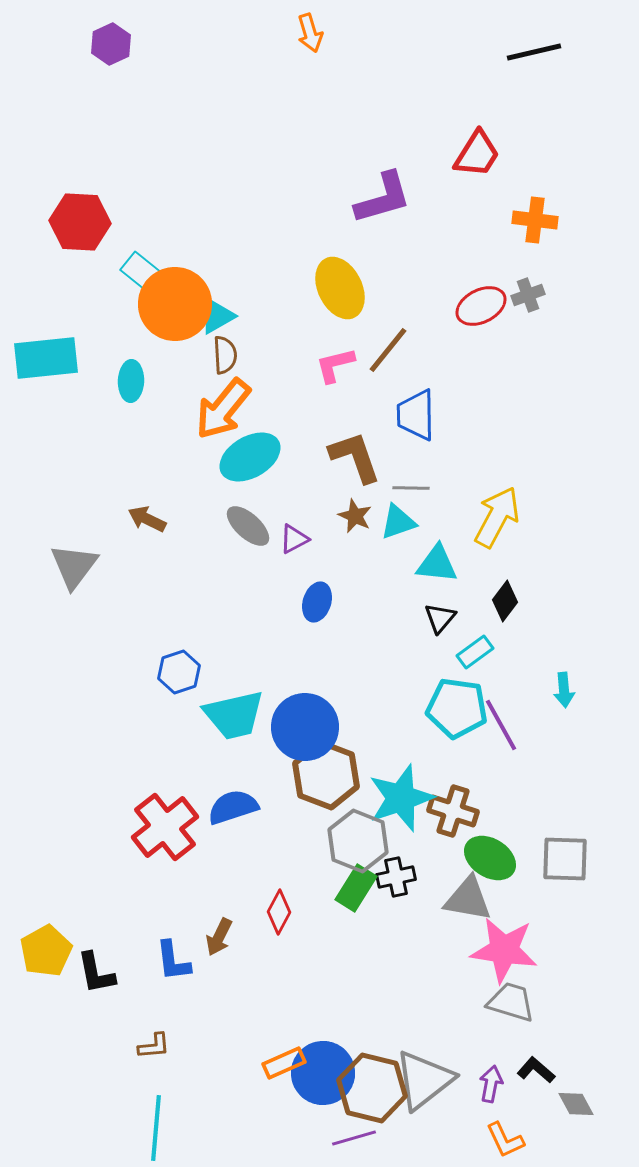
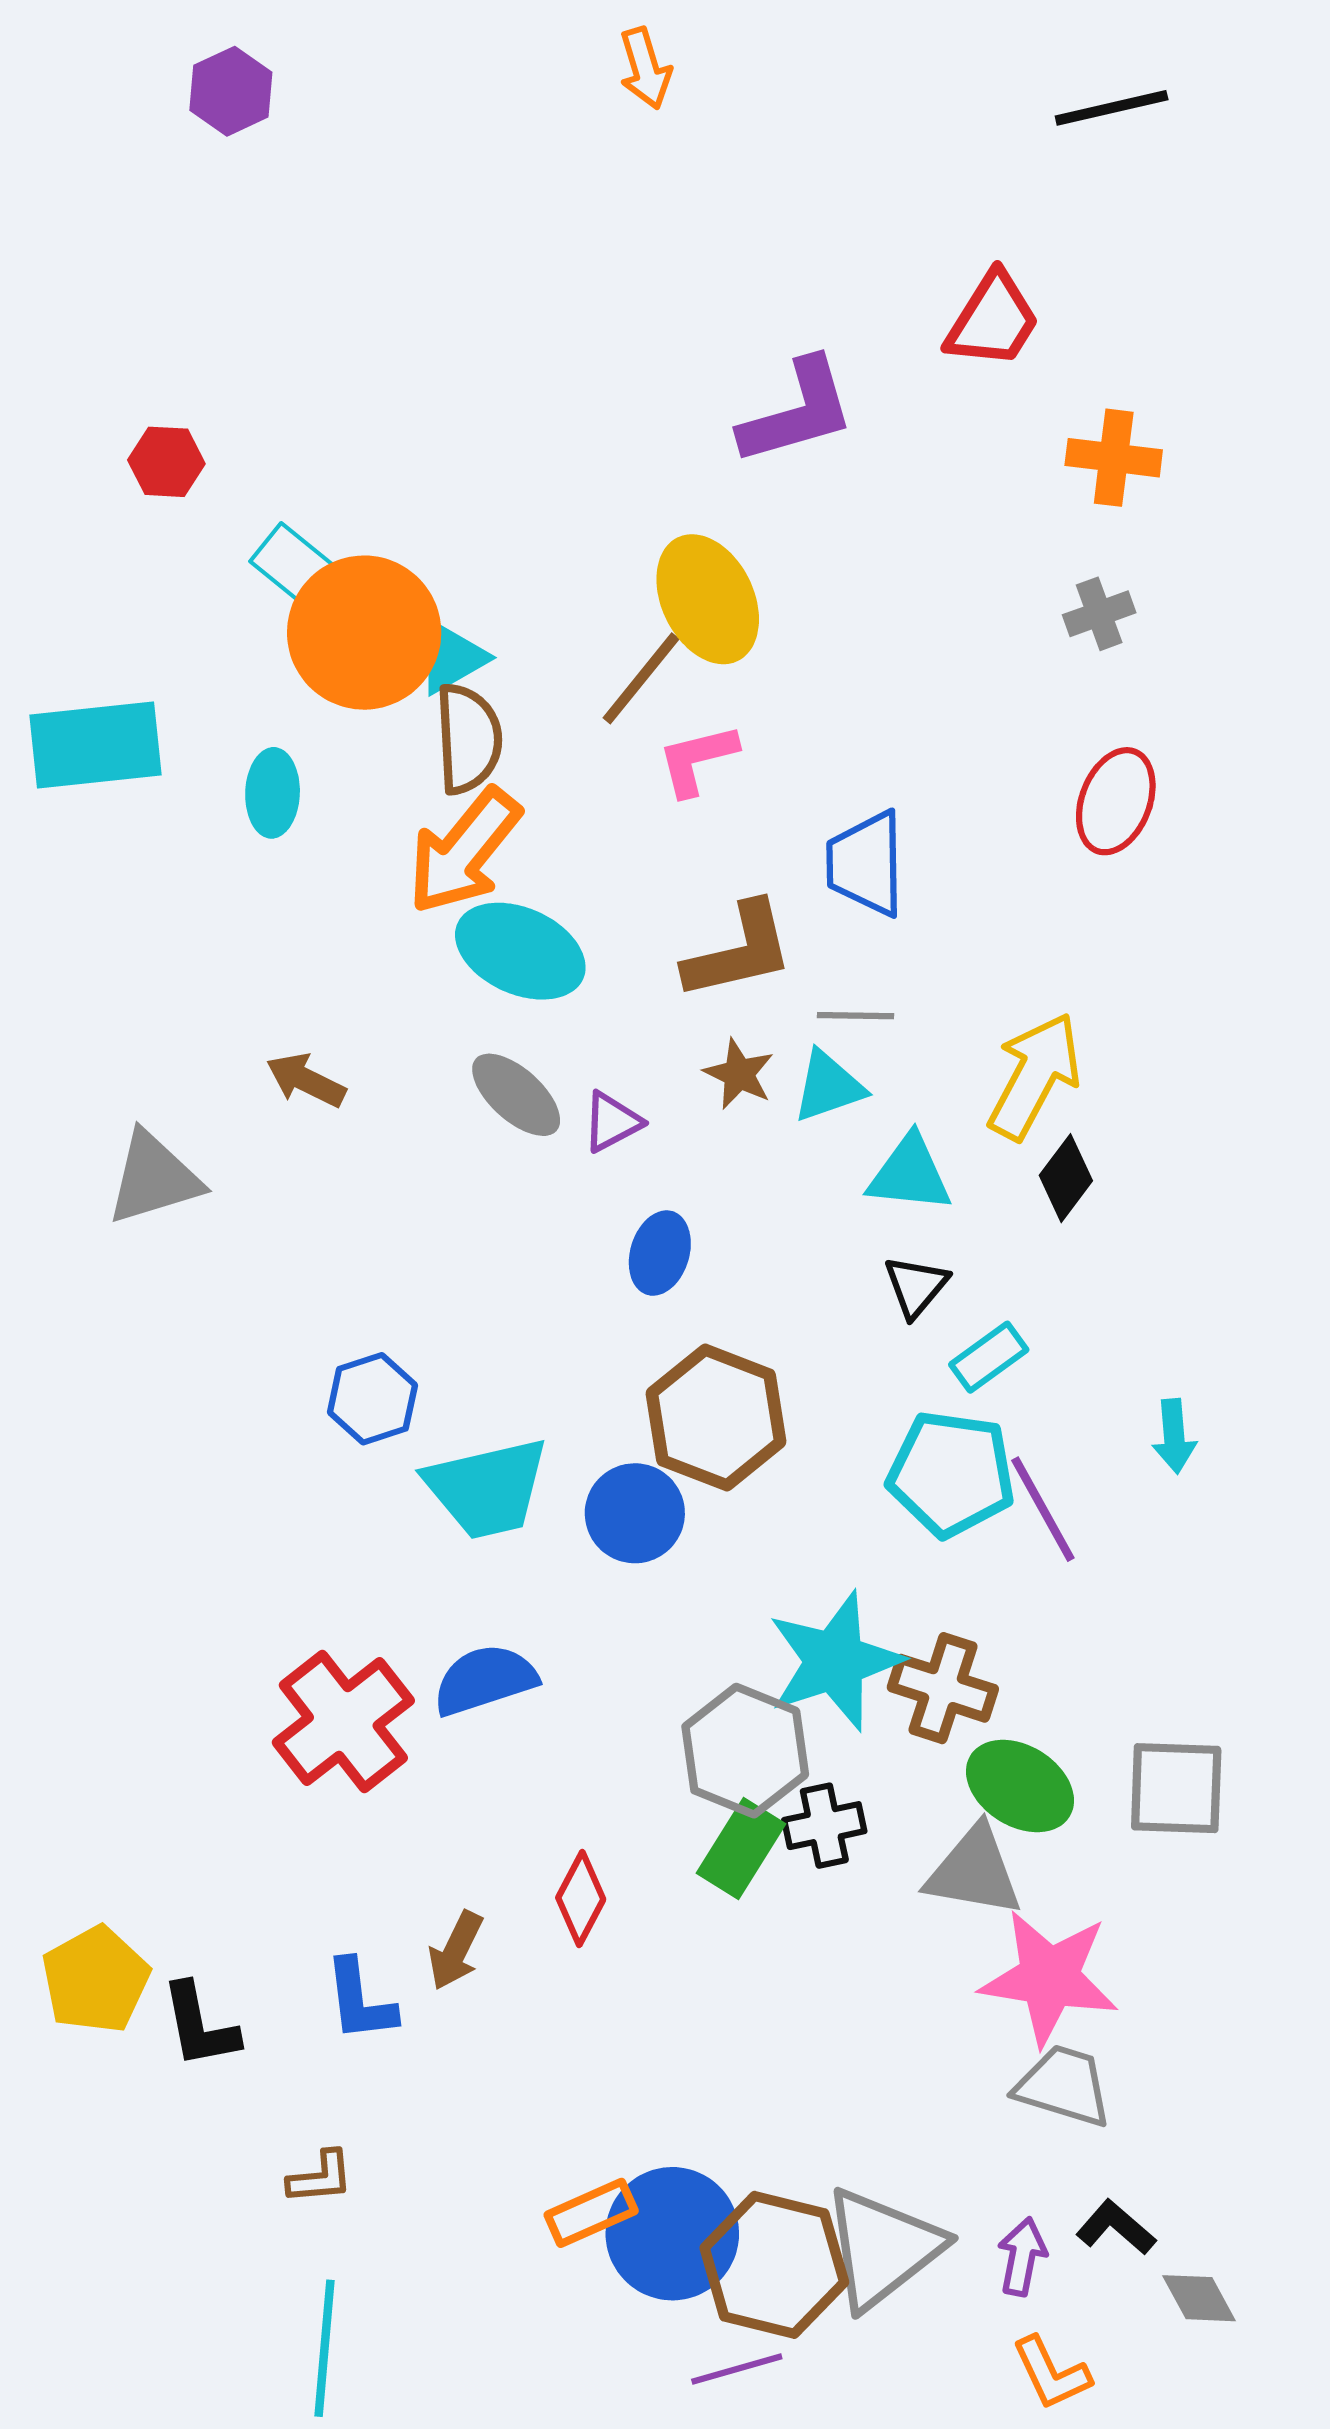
red hexagon: (80, 222) -> (166, 462), size x0.6
red ellipse: (481, 306) -> (1116, 801), moved, turned -42
brown line: (388, 350) -> (641, 678), moved
brown semicircle: (225, 355) -> (468, 739), size x1.4
cyan ellipse: (250, 457) -> (520, 951), turned 54
brown L-shape: (355, 457) -> (739, 951), turned 96
gray triangle: (74, 566) -> (154, 1178), turned 36
black diamond: (505, 601) -> (1066, 1178), moved
blue circle: (305, 727) -> (635, 1513), size x0.7
brown hexagon: (326, 775) -> (716, 1418), moved

